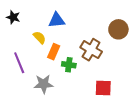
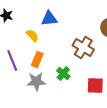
orange rectangle: (54, 52) -> (37, 60), moved
green cross: (69, 65) -> (63, 74), moved, turned 32

